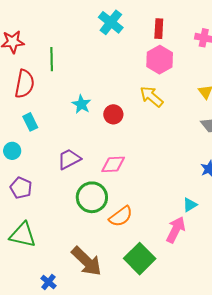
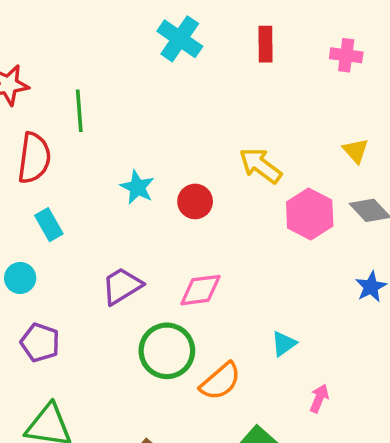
pink hexagon: (160, 60) -> (310, 214), moved
cyan triangle: (190, 205) -> (284, 344), moved
pink arrow: (176, 230) -> (319, 398), size x0.6

